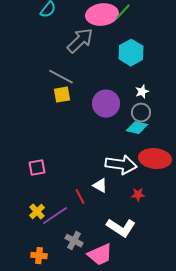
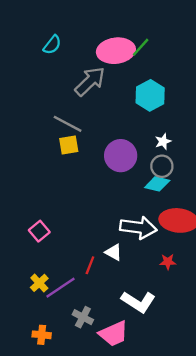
pink square: (37, 168) -> (39, 231), turned -30
red star: (138, 195) -> (168, 262), moved
red line: (80, 197) -> (90, 265), turned 49

